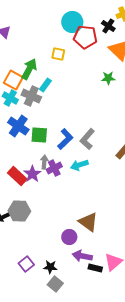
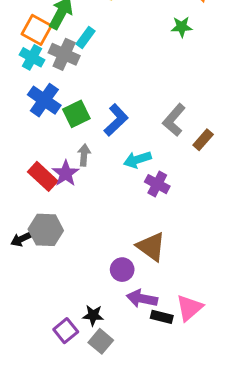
green square: (39, 135) -> (76, 114), turned -30
gray L-shape: (87, 139) -> (174, 120), moved
purple cross: (54, 168) -> (157, 184), moved, turned -35
purple square: (26, 264) -> (66, 331), moved

